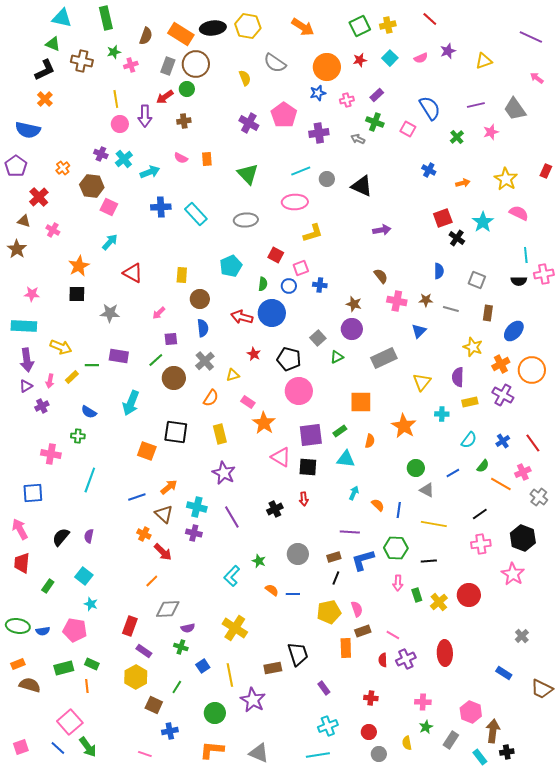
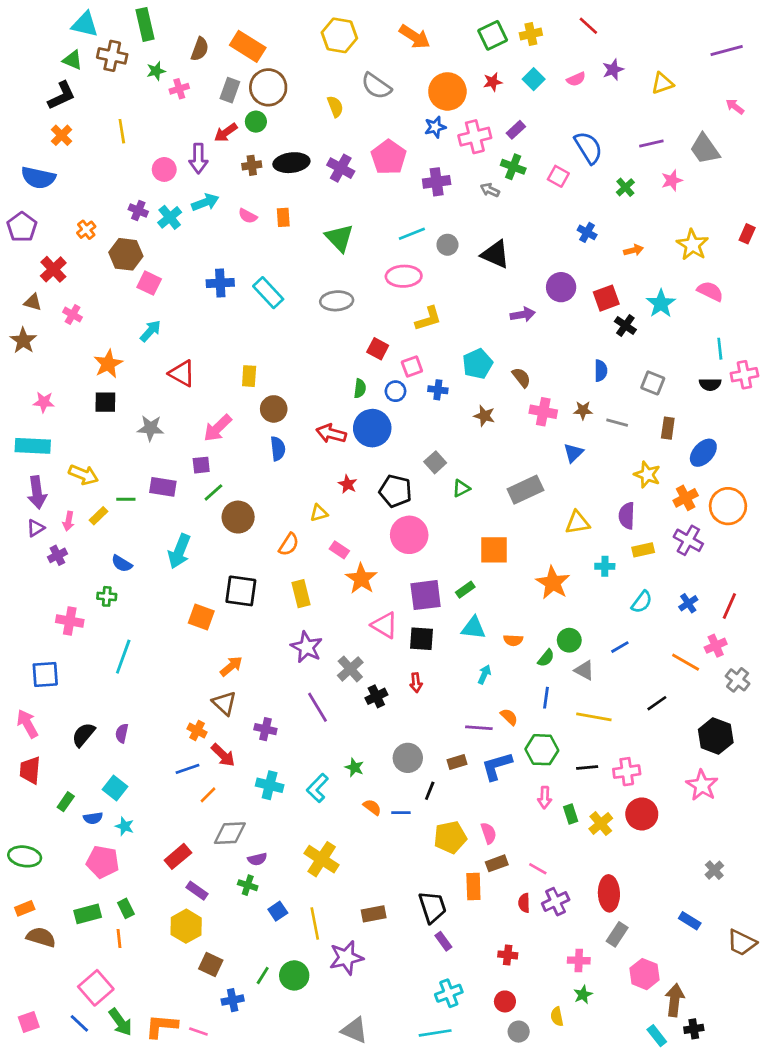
black ellipse: (213, 28) -> (291, 163), moved
purple line: (531, 37) -> (727, 50), turned -40
brown cross: (82, 61) -> (112, 56), moved
yellow line: (116, 99) -> (122, 131), moved
pink cross: (347, 100) -> (475, 137), size x1.6
cyan arrow: (150, 172) -> (205, 202), moved
cyan pentagon: (231, 266) -> (478, 364), moved
pink arrow: (159, 313) -> (218, 428), size x1.6
purple circle: (352, 329) -> (561, 287), moved
purple square: (171, 339) -> (201, 465), moved
gray cross: (205, 361) -> (350, 669), moved
yellow triangle: (422, 382) -> (577, 523), turned 42
orange semicircle: (370, 441) -> (513, 640), moved, turned 80
red line: (533, 443) -> (729, 606), turned 60
green semicircle: (483, 466) -> (546, 658), moved
blue line: (137, 497) -> (187, 769), moved
orange semicircle: (378, 505) -> (509, 717), moved
cyan cross: (197, 507) -> (270, 785), moved
pink cross: (481, 544) -> (627, 772), moved
black line: (336, 578) -> (430, 791), moved
red rectangle: (130, 626) -> (178, 856), turned 30
blue semicircle: (43, 631) -> (93, 818), moved
black trapezoid: (298, 654) -> (432, 907), moved
green rectangle: (92, 664) -> (126, 908), turned 40
green line: (177, 687) -> (263, 975), moved
purple star: (253, 700) -> (346, 958), turned 30
gray rectangle: (451, 740) -> (617, 934), moved
orange L-shape: (212, 750) -> (161, 1026), moved

